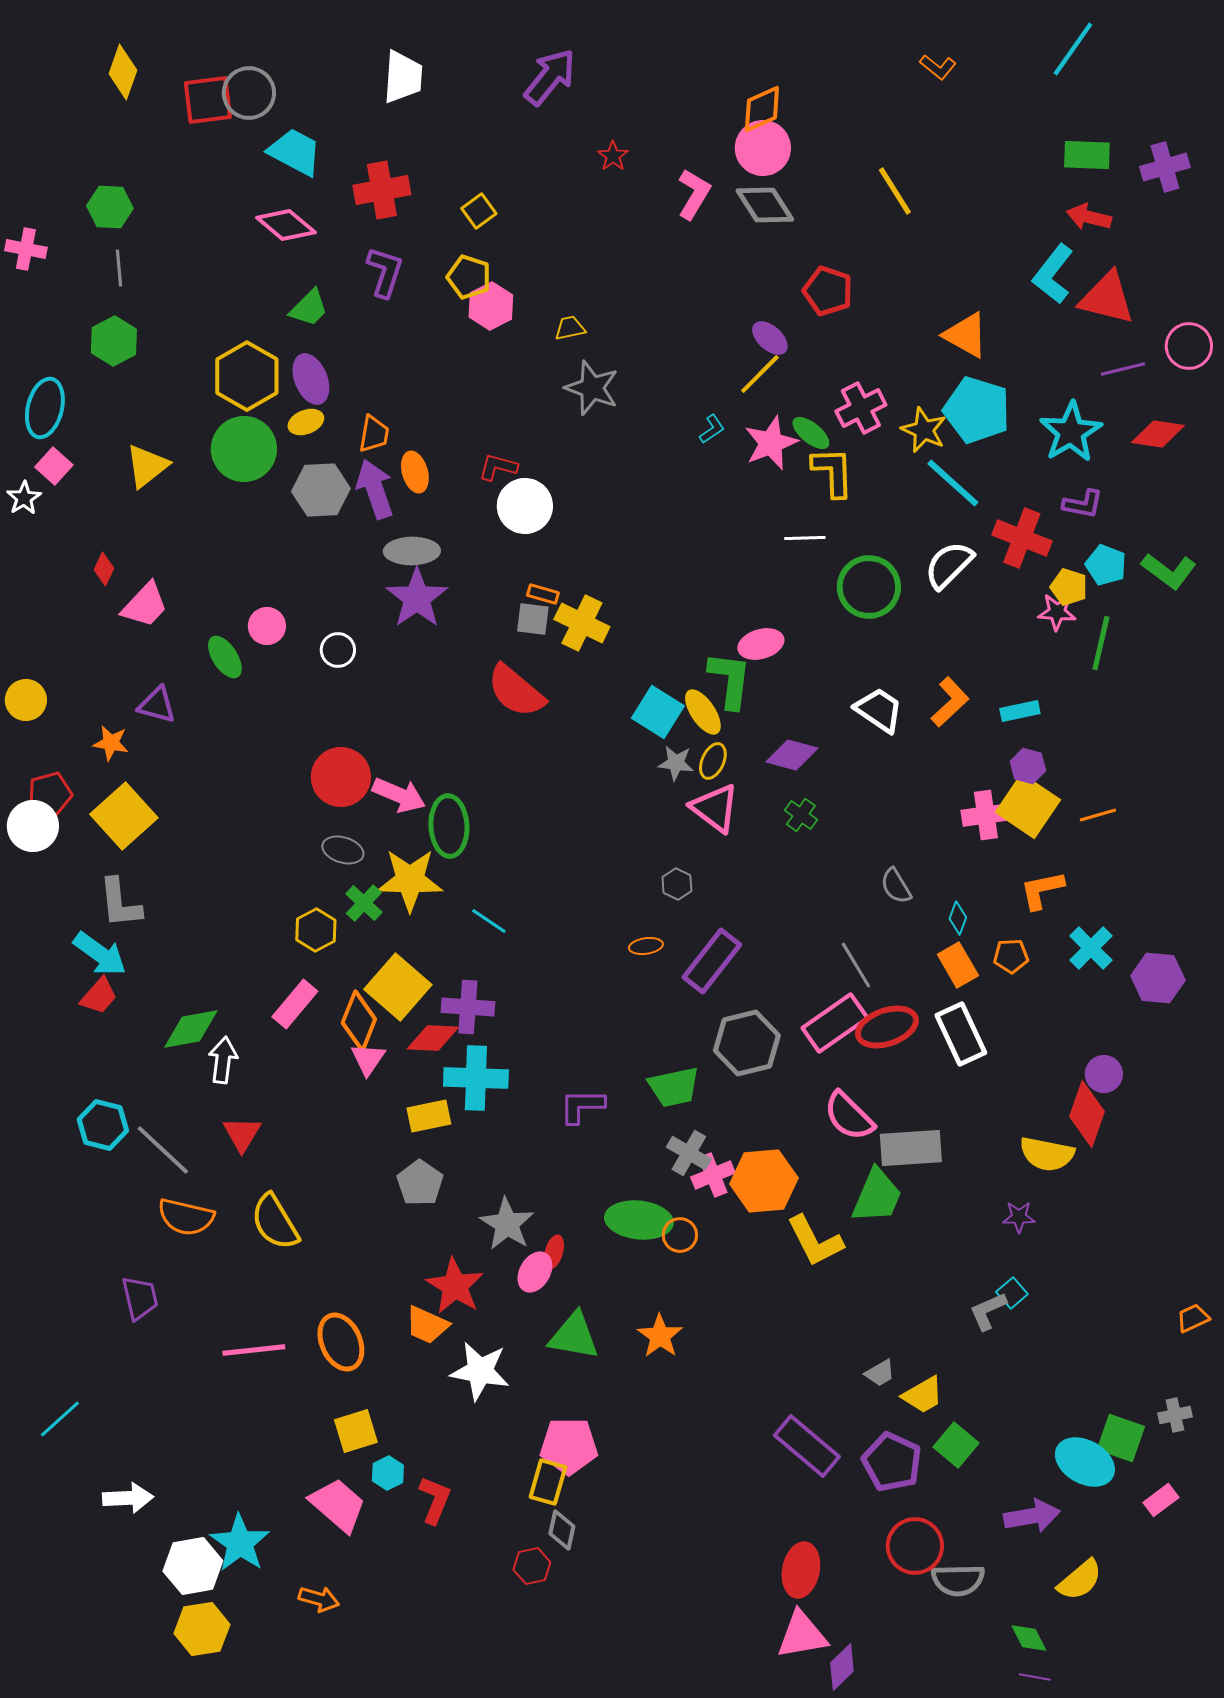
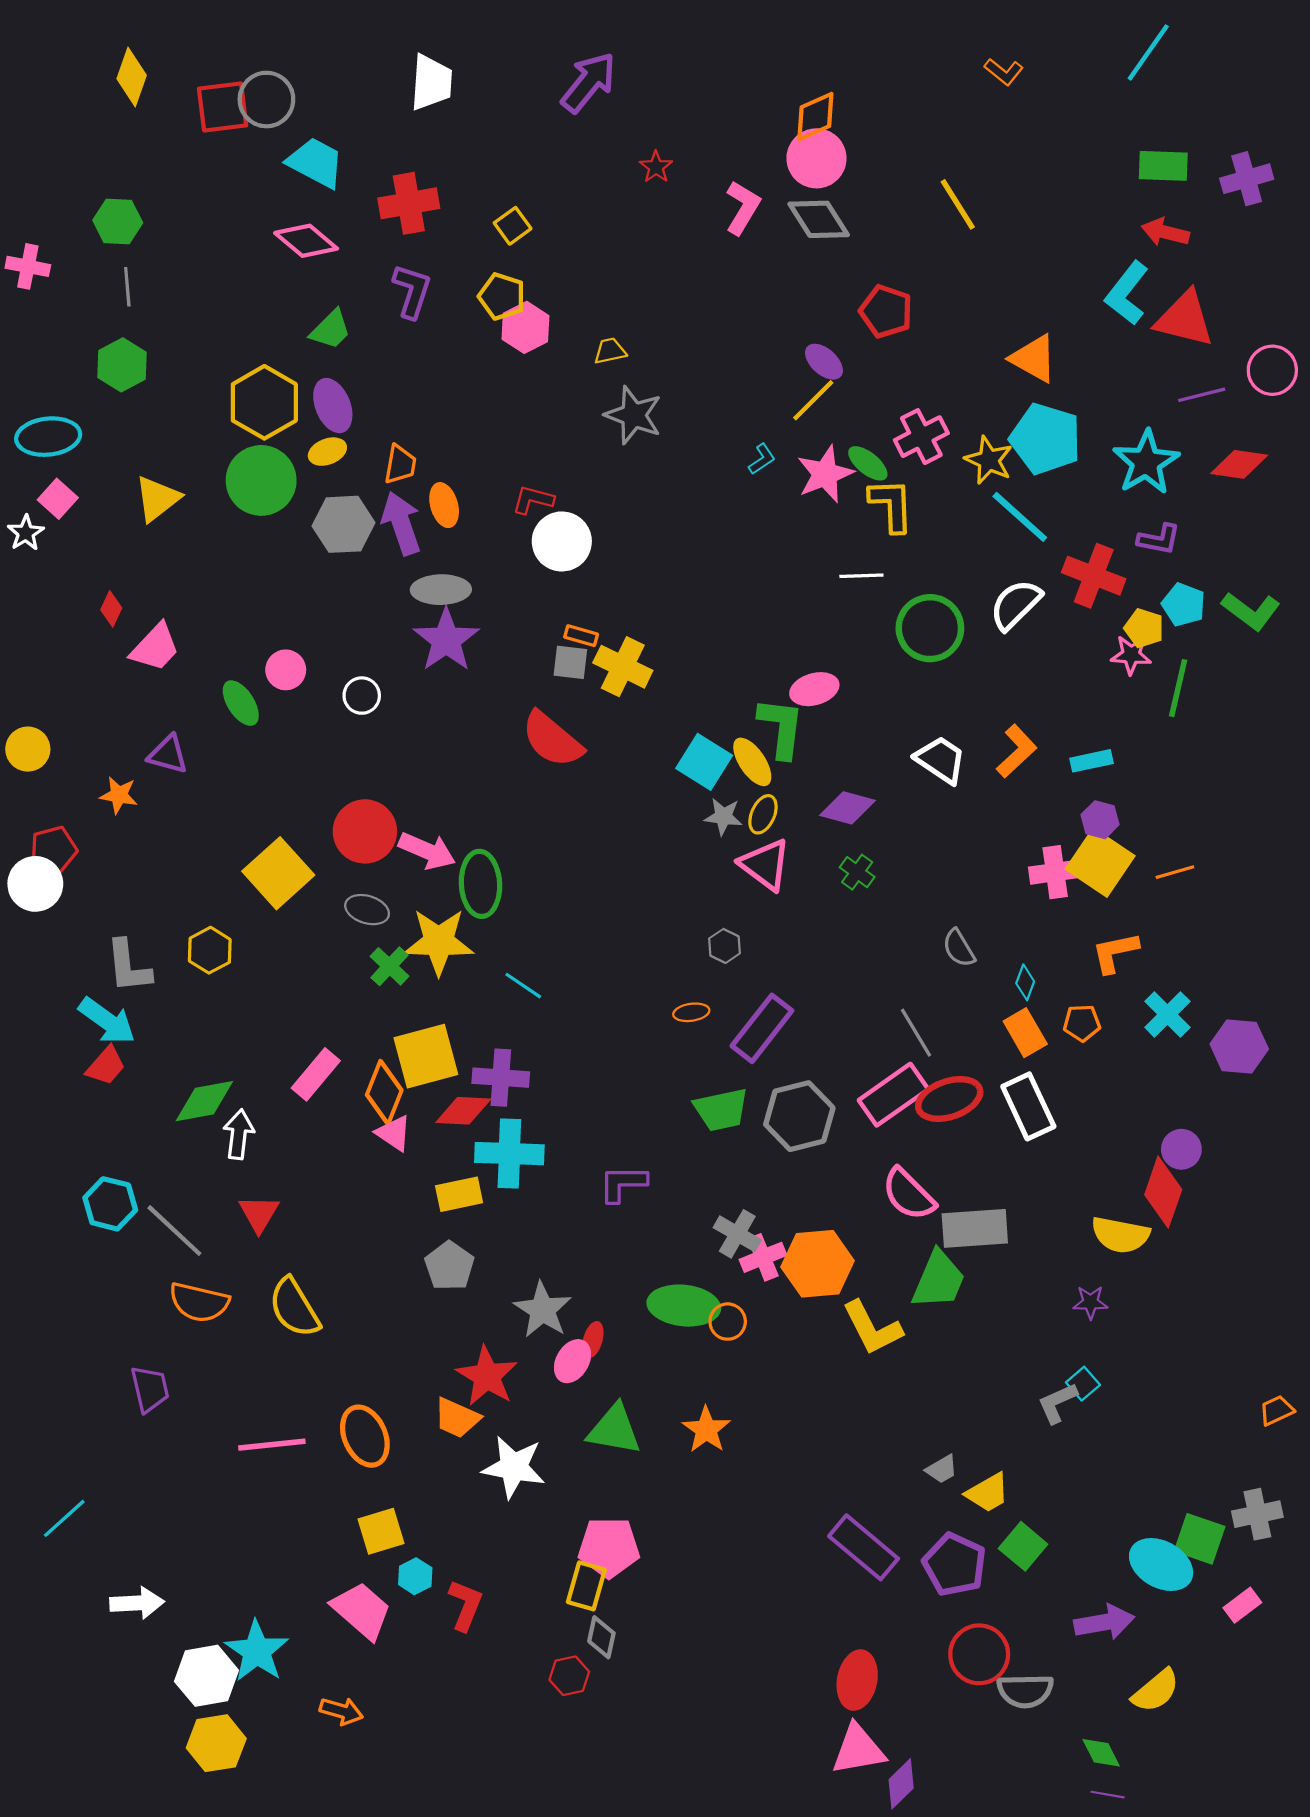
cyan ellipse: (45, 408) -> (48, 437), turned 70
yellow square: (124, 816) -> (278, 873), moved
yellow hexagon: (316, 930) -> (210, 950), moved
yellow square: (398, 987) -> (426, 1056), turned 34
pink triangle: (368, 1059) -> (394, 1133), turned -30
green trapezoid: (674, 1087) -> (721, 1110), moved
gray cross: (1175, 1415) -> (1257, 1514), size x1.4

